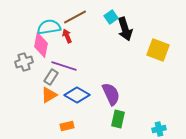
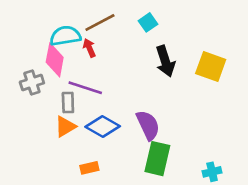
black arrow: (125, 29) -> (165, 61), moved
gray rectangle: (51, 77) -> (68, 103), turned -35
green rectangle: (118, 119) -> (157, 159), size x1.4

